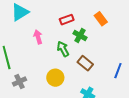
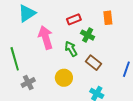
orange rectangle: (101, 19) -> (108, 18), turned 32
pink arrow: (38, 37) -> (46, 37), size x1.6

